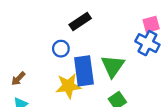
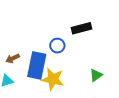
green triangle: (113, 66) -> (96, 75), size x0.6
blue rectangle: (84, 71) -> (37, 65), moved

